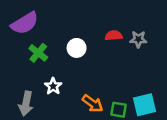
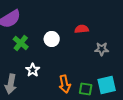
gray star: (138, 39) -> (102, 49), moved
orange arrow: (93, 103) -> (65, 84), turned 42

